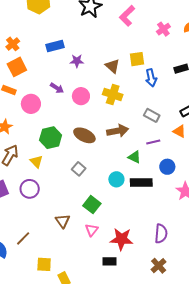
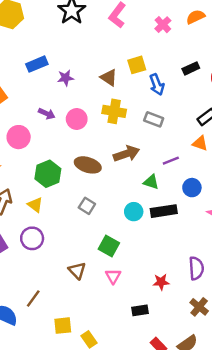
gray rectangle: (152, 115) -> (154, 119), moved
red star: (121, 239) -> (161, 282), moved, size x0.6

